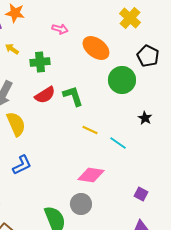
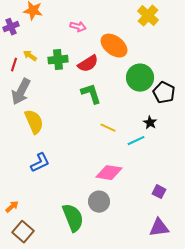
yellow arrow: (12, 49) -> (30, 56), moved
black pentagon: (148, 56) -> (164, 93), moved
red semicircle: (45, 95) -> (88, 64), moved
black star: (145, 118) -> (150, 123), moved
cyan line: (118, 143) -> (136, 141), turned -60

